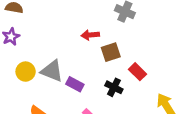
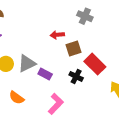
gray triangle: (52, 71) -> (27, 63), turned -48
red rectangle: (138, 72) -> (95, 64), size x1.5

